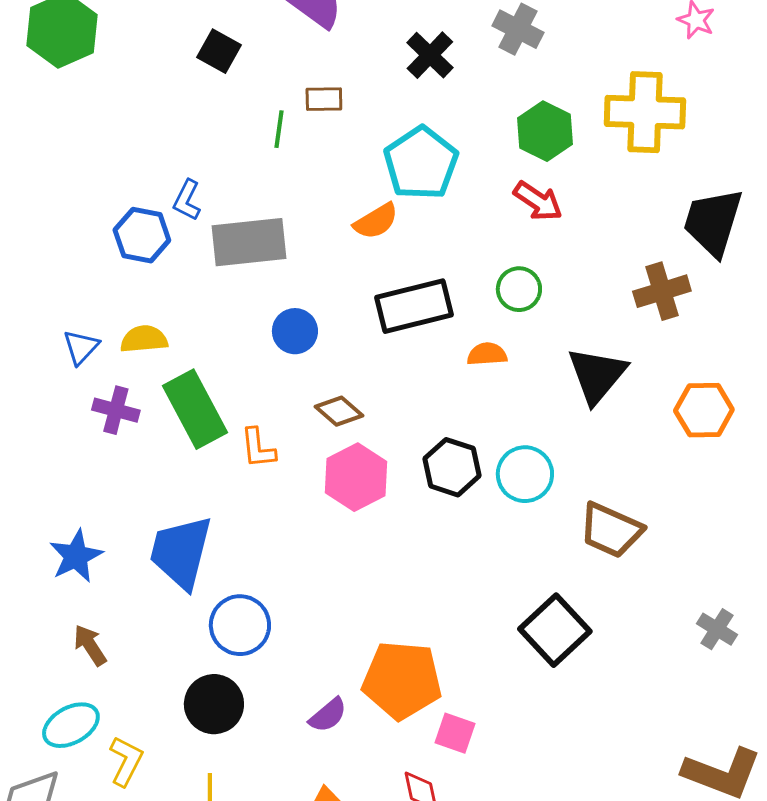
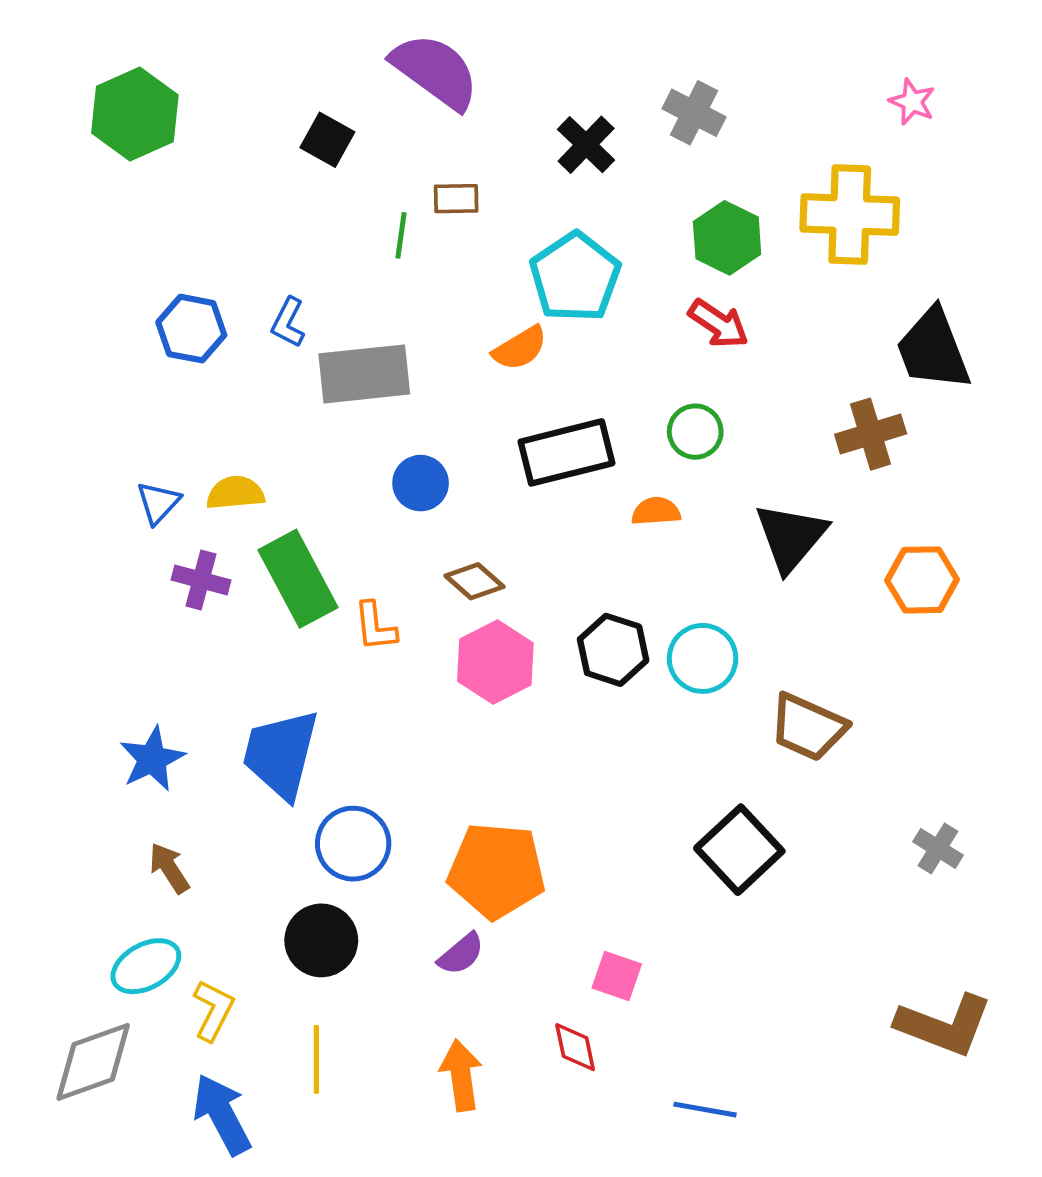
black trapezoid: (713, 222) -> (933, 349), turned -38
blue hexagon: (142, 235) -> (191, 329), moved
orange pentagon: (402, 680) -> (497, 871), moved

